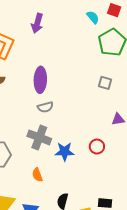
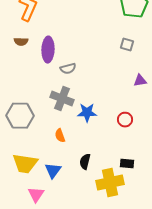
purple ellipse: (40, 80) -> (48, 50), moved
red circle: (97, 147) -> (125, 120), moved

